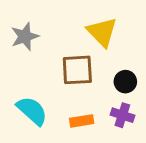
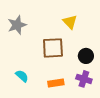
yellow triangle: (102, 32) -> (70, 22), size x0.7
cyan semicircle: (32, 111) -> (22, 76), size x0.6

